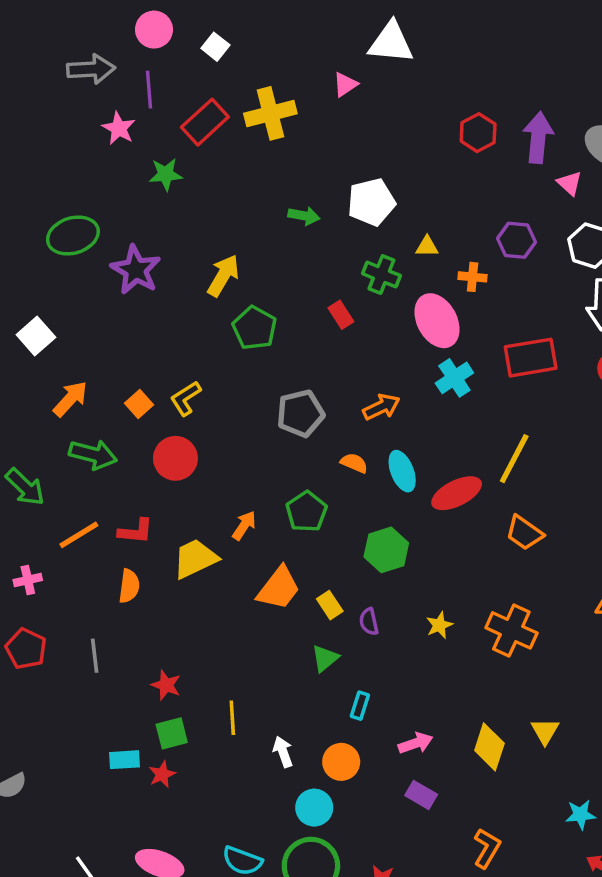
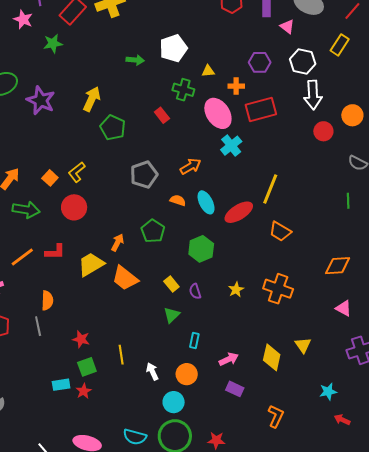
red rectangle: (531, 358) -> (261, 109), moved
orange semicircle: (129, 586) -> (47, 300), moved
orange trapezoid: (279, 588) -> (125, 278), moved, turned 96

